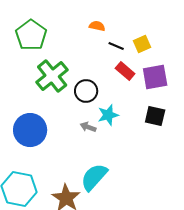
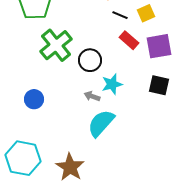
blue circle: (30, 130) -> (34, 99), size x0.6
cyan semicircle: (94, 177) -> (101, 123), moved

